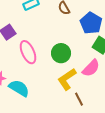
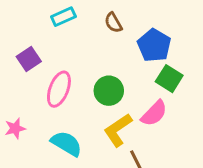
pink ellipse: (28, 52) -> (59, 89), turned 45
cyan semicircle: (19, 88) -> (66, 144), moved

